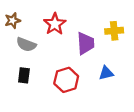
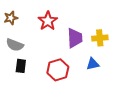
yellow cross: (114, 31) -> (100, 38), moved
gray semicircle: (26, 45) -> (15, 45), moved

